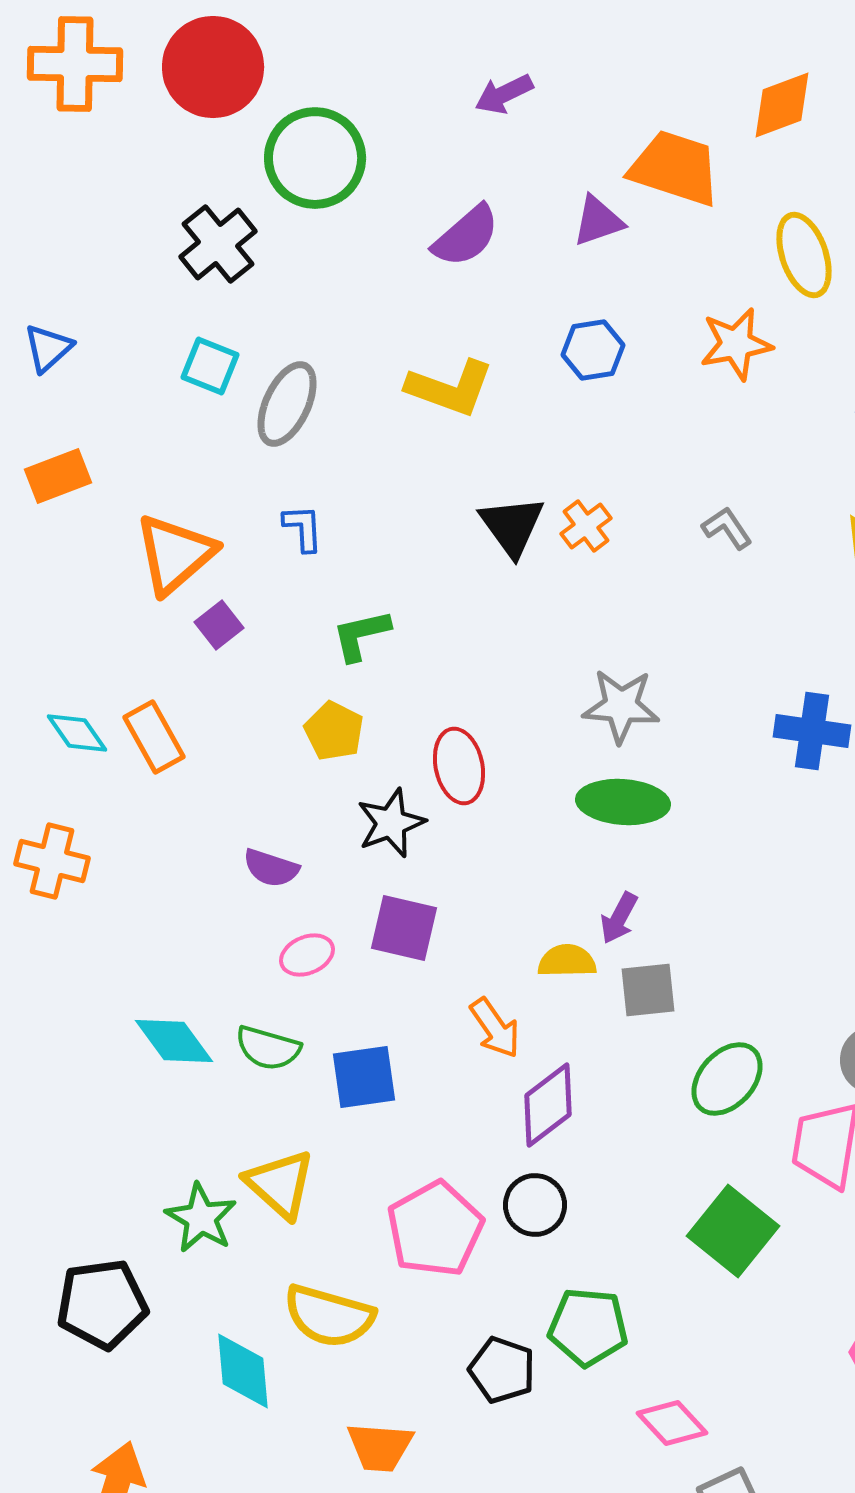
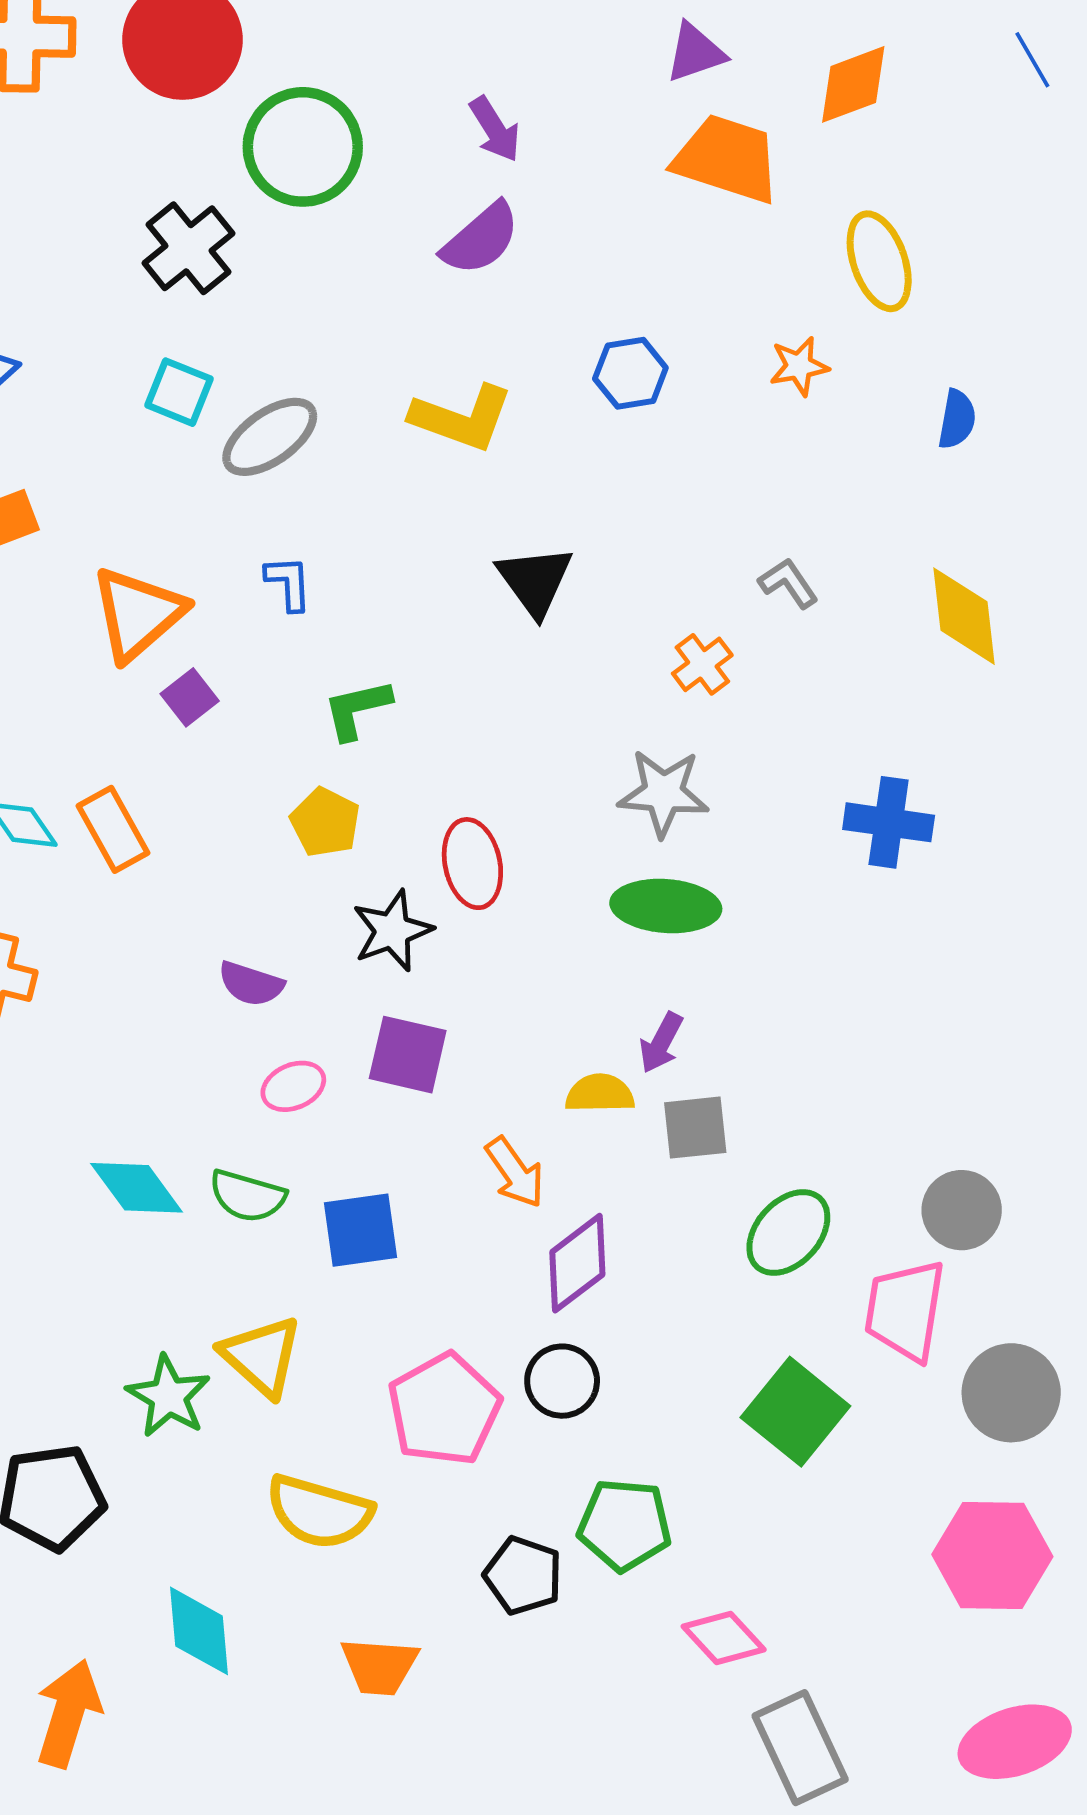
purple arrow: (504, 94) -> (495, 129), moved, turned -96
purple triangle: (598, 221) -> (695, 53), moved
orange star: (736, 344) -> (799, 366), size x0.7
gray ellipse: (287, 404) -> (270, 437), turned 30
orange cross: (586, 526) -> (702, 664), moved
cyan diamond: (243, 1371) -> (199, 1631), moved

